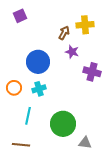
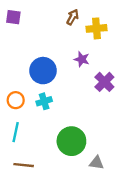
purple square: (20, 16) -> (13, 17), moved, turned 32
brown arrow: (64, 33) -> (73, 17), moved
purple cross: (92, 72) -> (104, 82), turned 30
cyan line: (28, 116) -> (16, 132), moved

